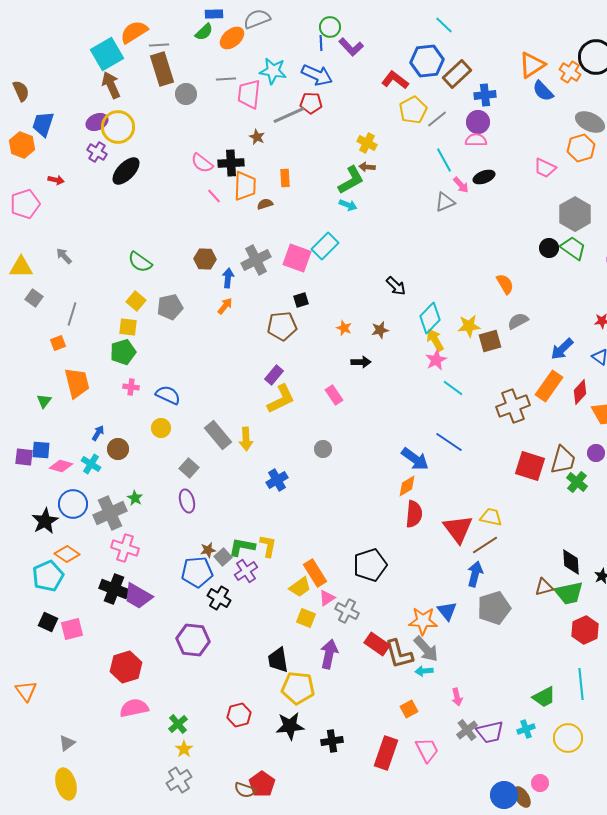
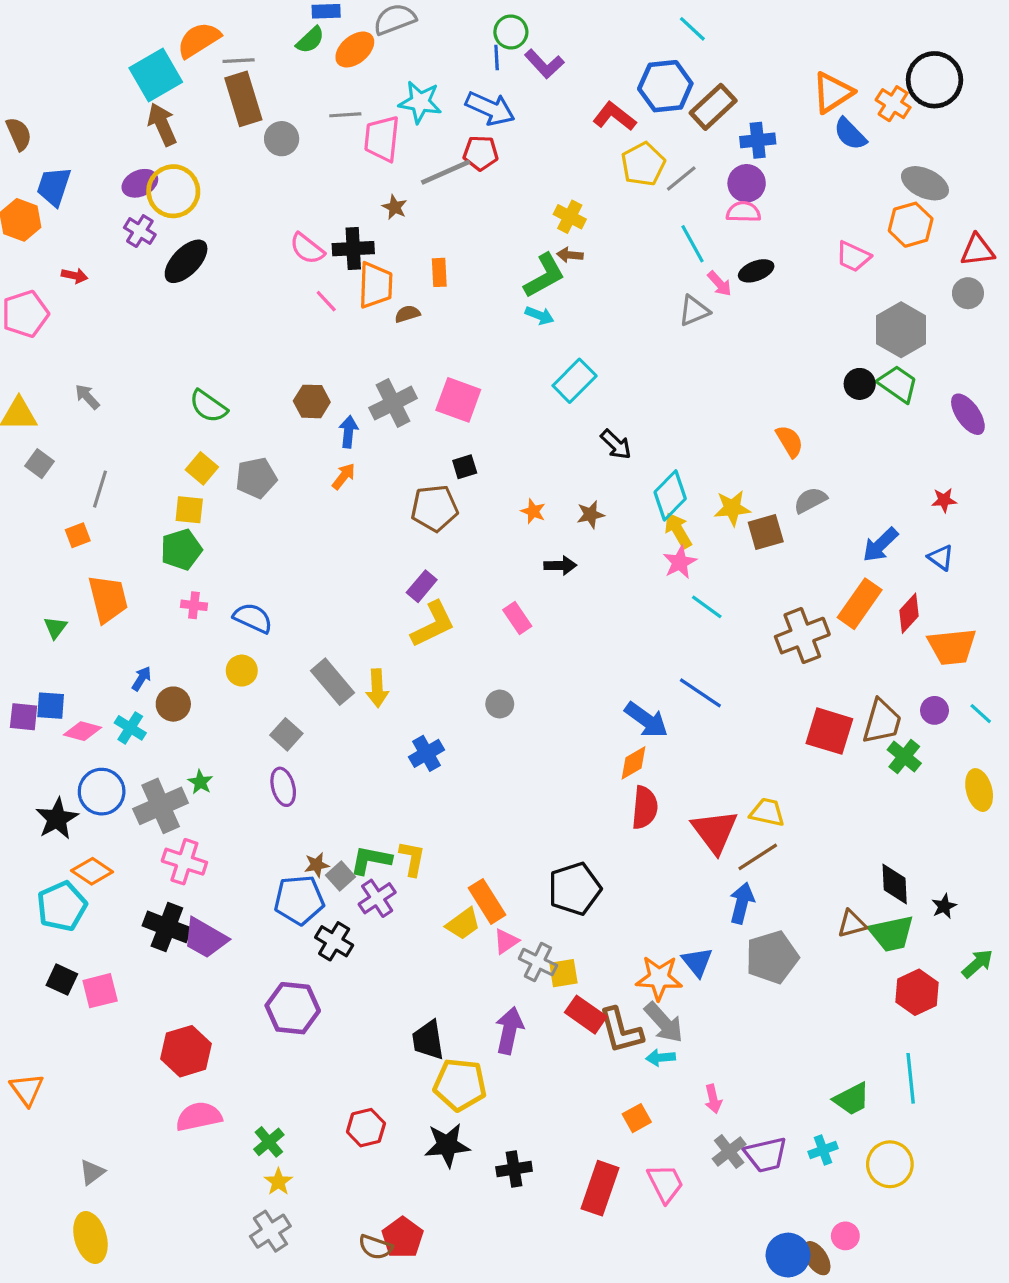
cyan rectangle: (325, 246) -> (575, 381), moved
yellow square: (306, 618) -> (563, 973), moved, turned -30

